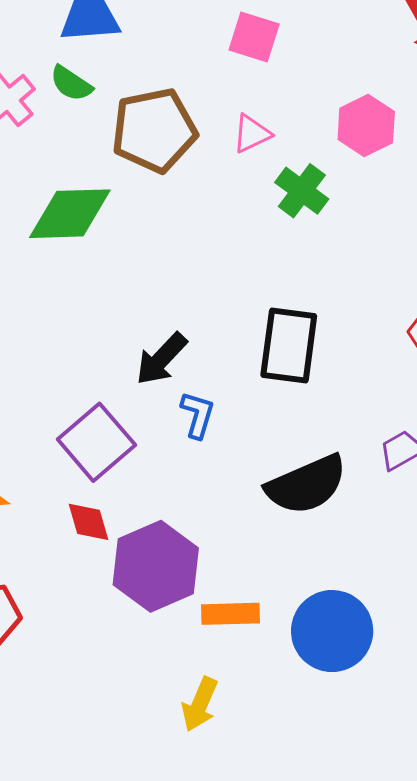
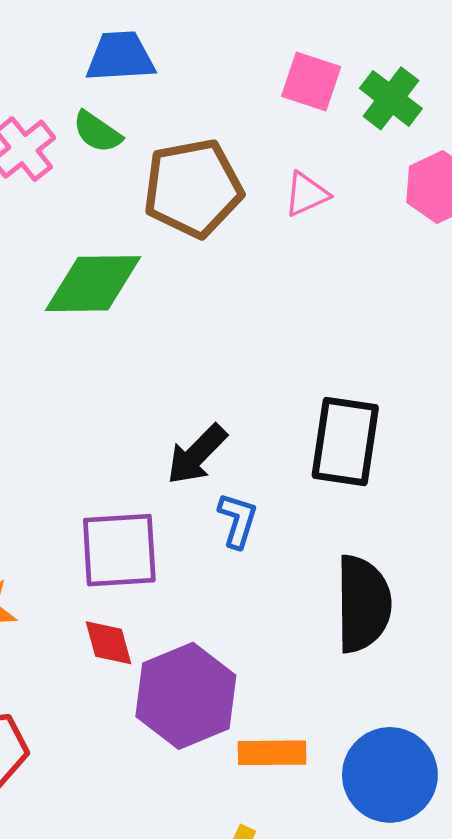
green cross: (302, 191) -> (391, 98), moved
purple square: (96, 442) -> (119, 550), turned 36
black semicircle: (306, 485) -> (363, 604), turned -68

